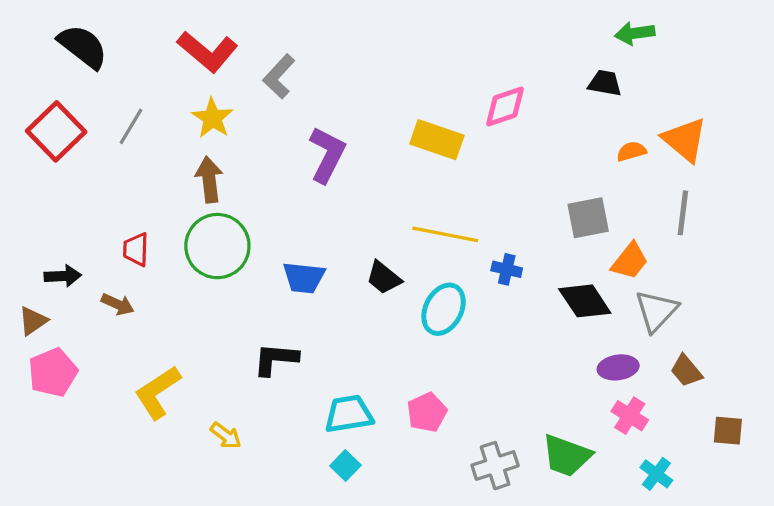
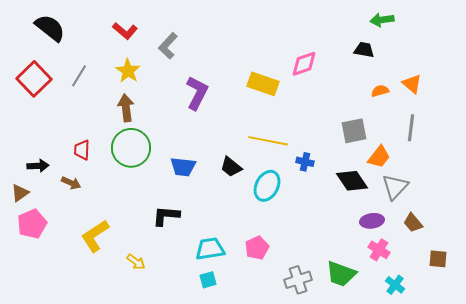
red L-shape: (207, 52) -> (125, 31), size x0.7
orange triangle: (685, 140) -> (412, 84), size x0.7
cyan square: (345, 466) -> (208, 280), turned 30

